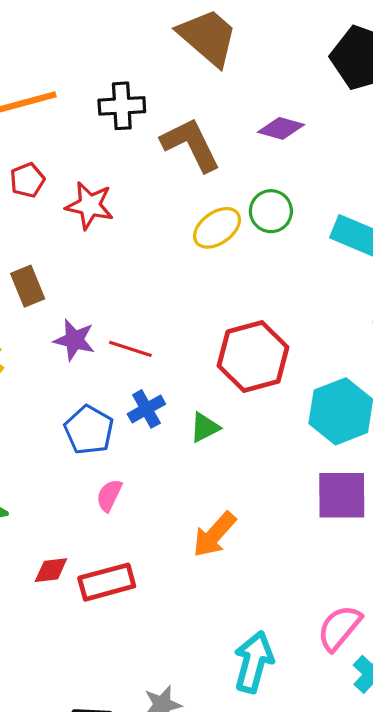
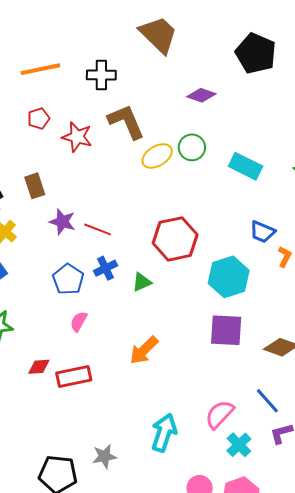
brown L-shape: (191, 145) -> (126, 122), moved

